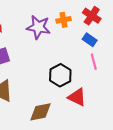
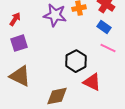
pink line: (94, 62) -> (108, 48), turned -49

